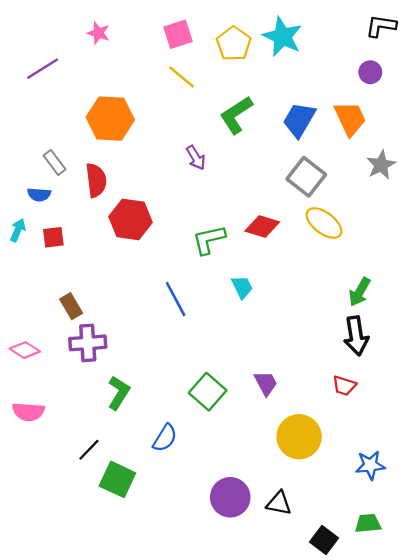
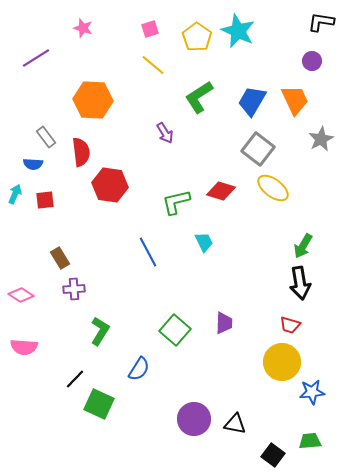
pink square: (178, 34) -> (150, 29), size x0.7
purple cross: (88, 343) -> (74, 289), size x0.7
purple trapezoid: (266, 383) -> (224, 323), turned 30
yellow circle: (299, 437) -> (282, 362), moved

